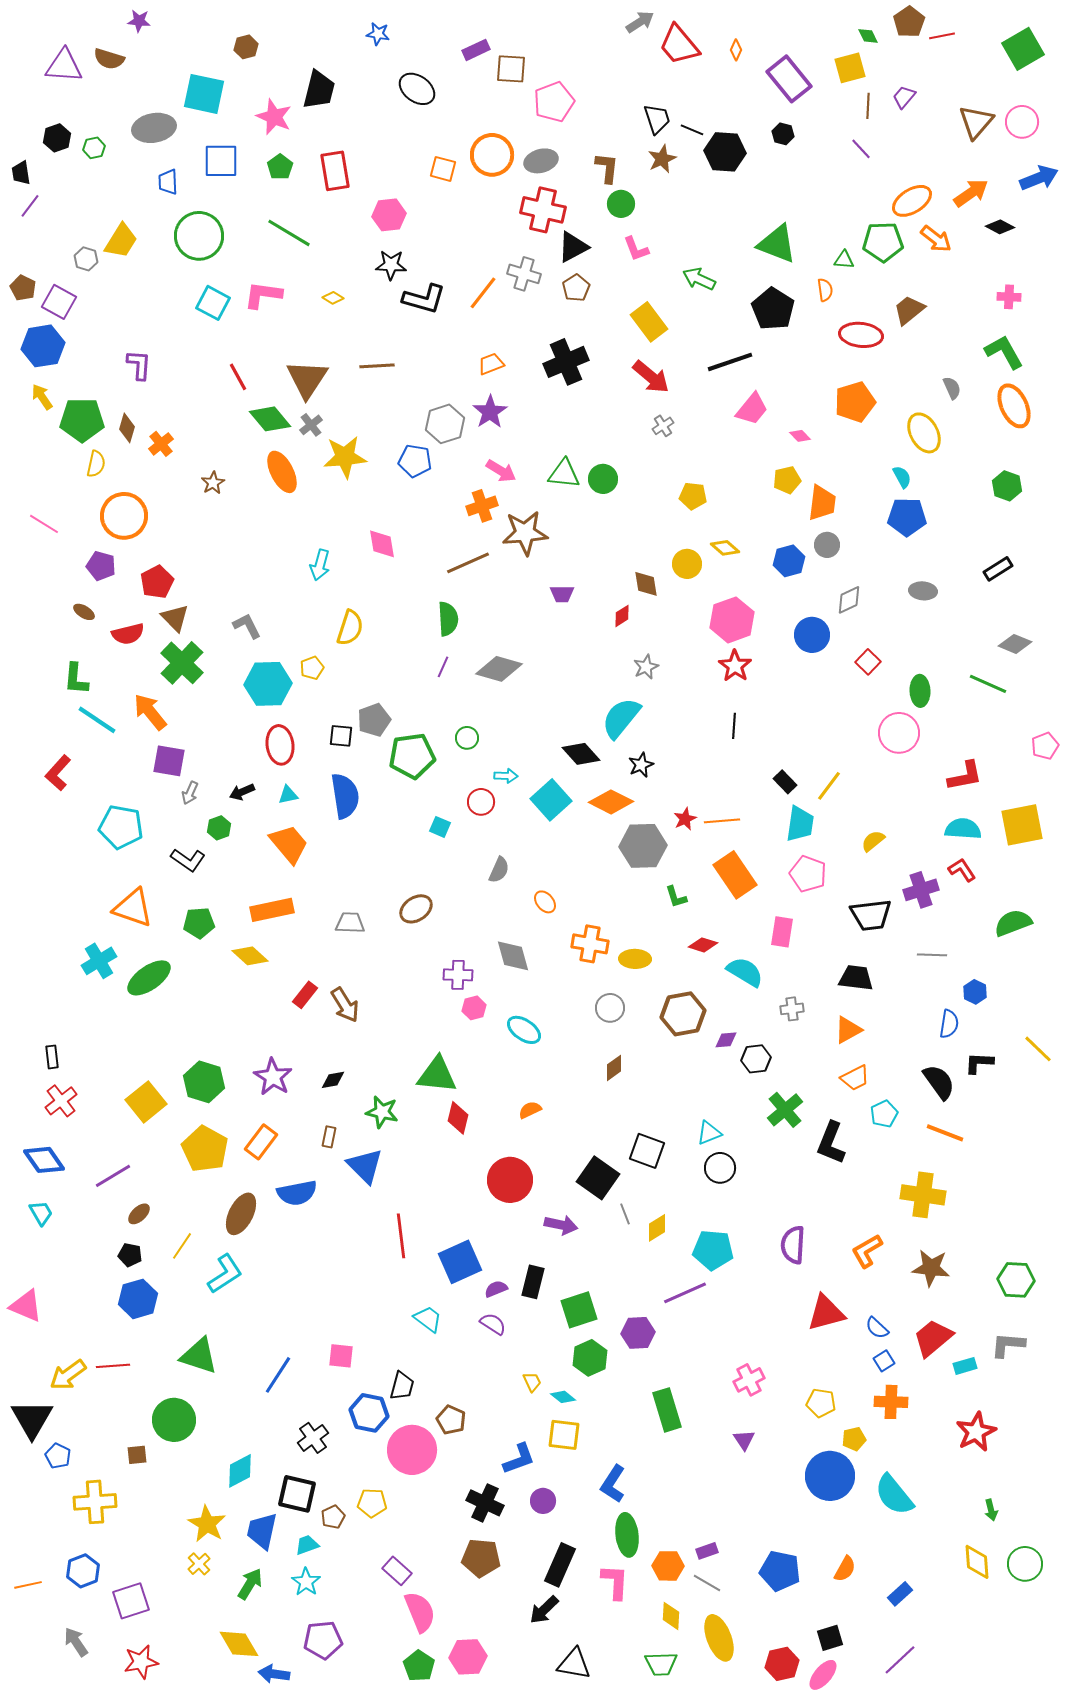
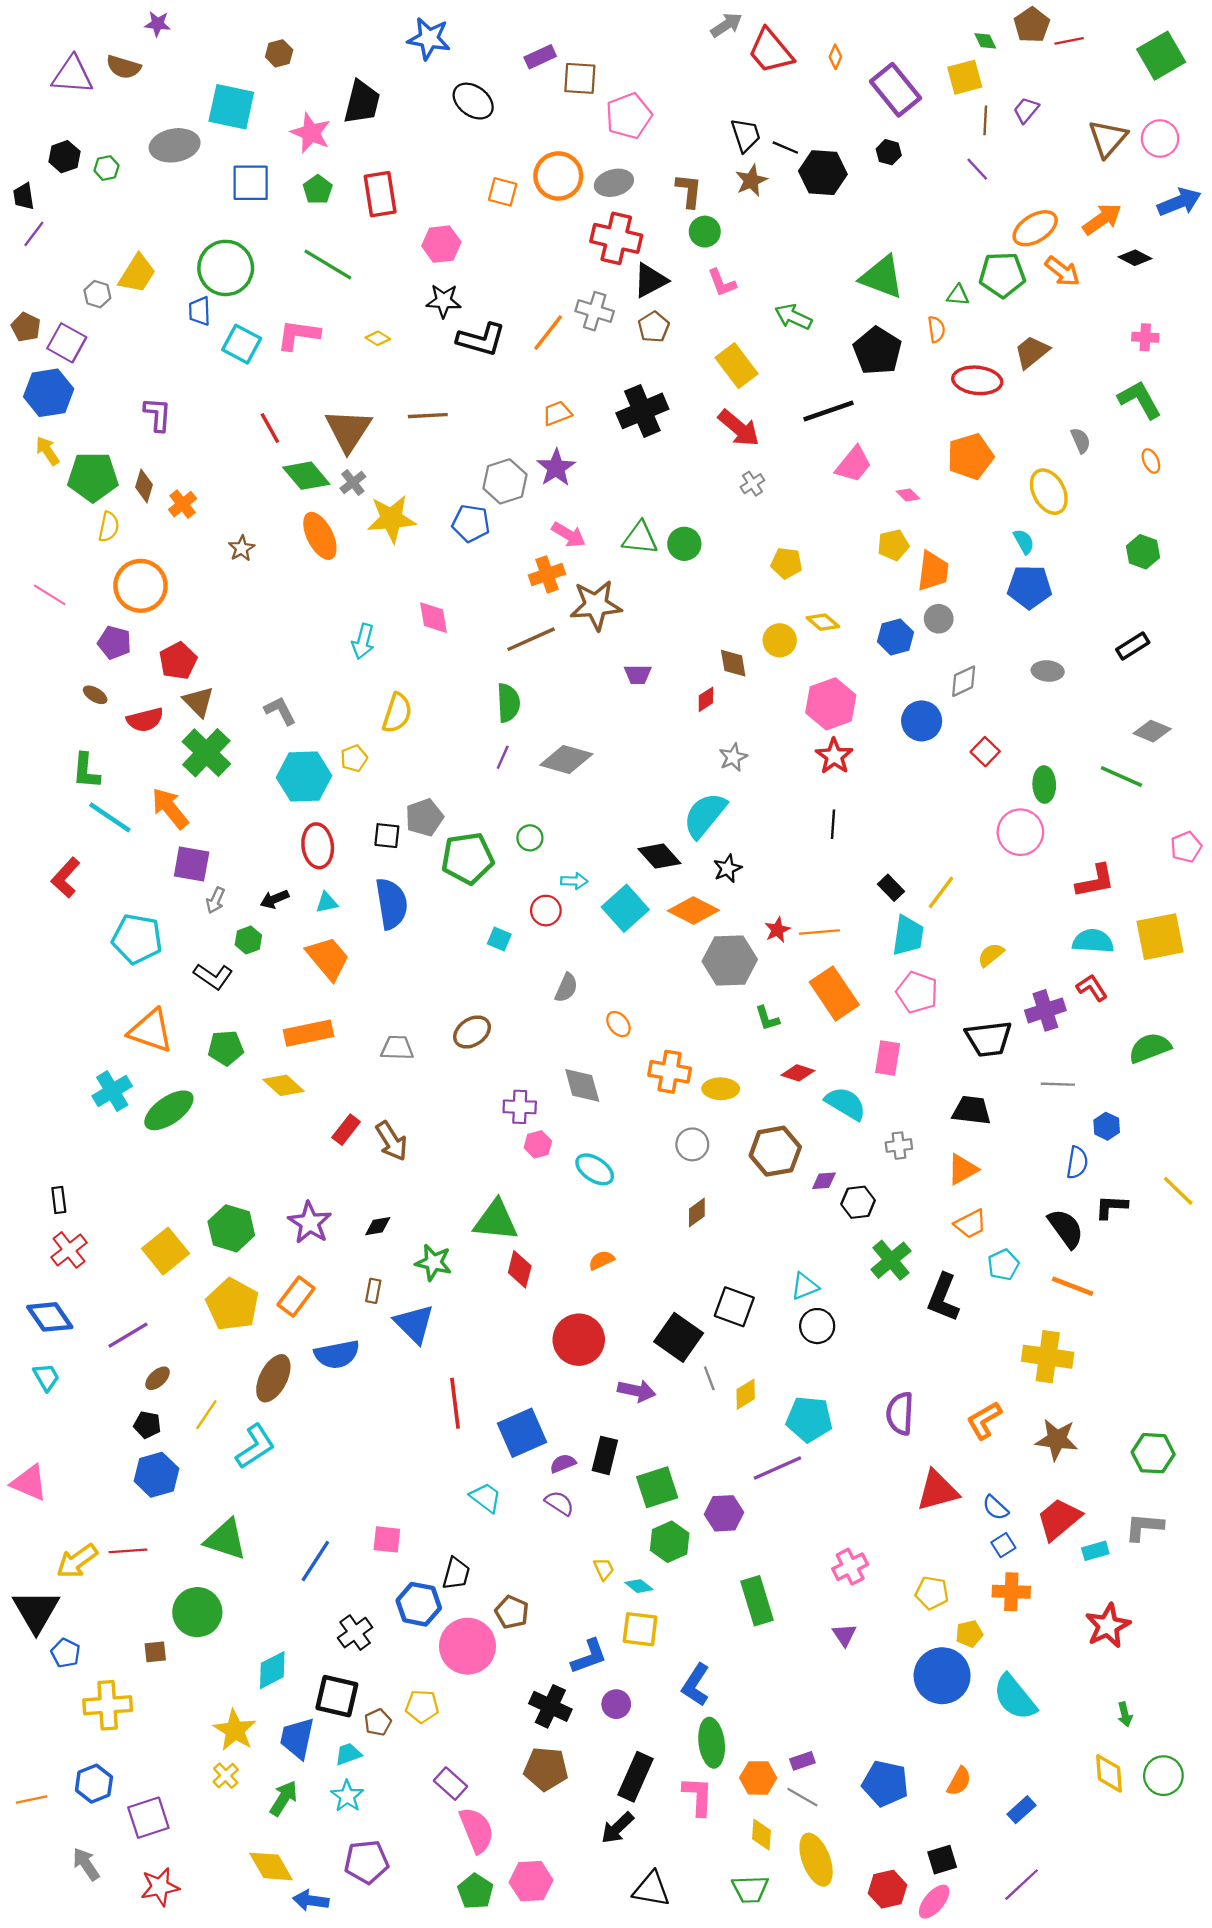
blue star: (378, 34) -> (429, 39), size x1.6
blue trapezoid: (168, 182) -> (200, 311), moved
orange ellipse: (1014, 406) -> (1151, 461), size x0.5

